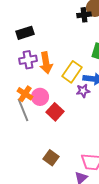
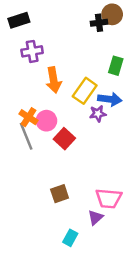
black rectangle: (25, 33) -> (19, 20), moved
purple cross: (28, 60) -> (32, 51), moved
brown square: (51, 158) -> (60, 194), turned 35

